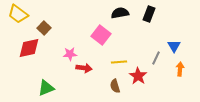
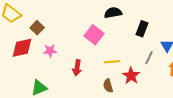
black rectangle: (149, 14) -> (142, 29), moved
pink star: (70, 54) -> (50, 51), moved
red arrow: (84, 68) -> (77, 68), turned 91

